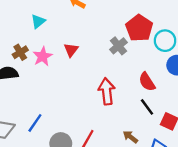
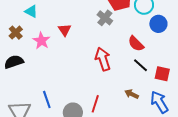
cyan triangle: (38, 21) -> (31, 11), turned -40
brown cross: (20, 52) -> (16, 33), moved
blue line: (35, 123) -> (47, 99), turned -42

